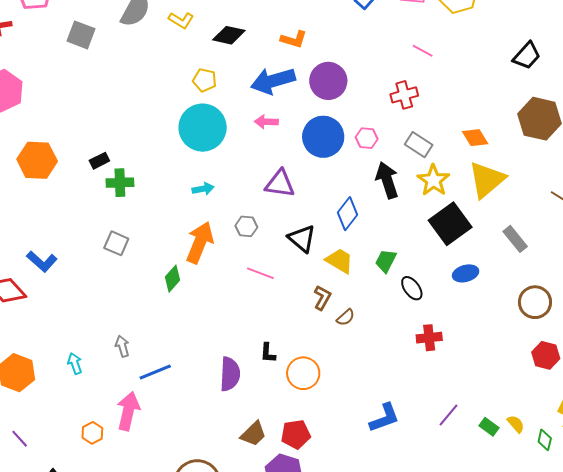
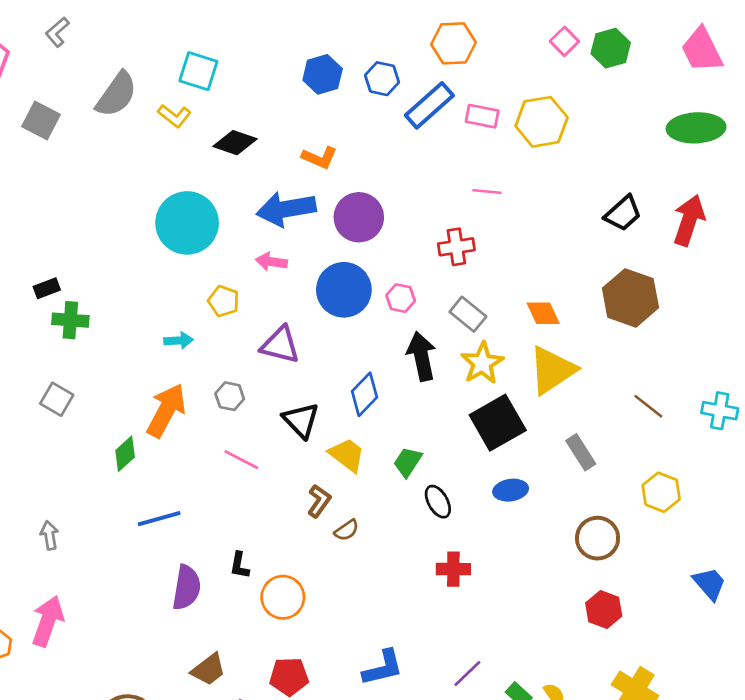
pink line: (423, 51) -> (487, 191), turned -30
yellow pentagon: (205, 80) -> (224, 301), moved
cyan circle: (203, 128) -> (187, 223), moved
blue line: (155, 372) -> (159, 519), moved
red pentagon: (296, 434) -> (289, 677), moved

